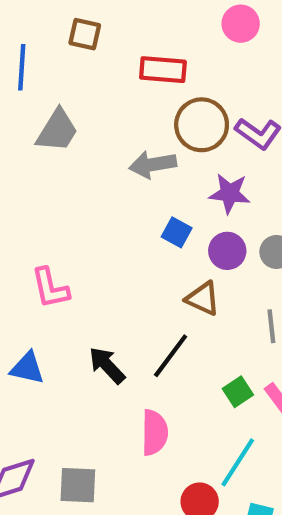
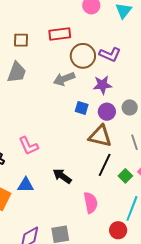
brown square: (85, 34) -> (21, 40), moved
brown triangle: (203, 299) -> (100, 136), size x1.4
black line: (171, 356) -> (105, 165), moved

